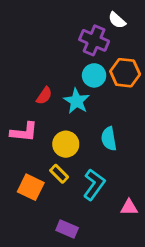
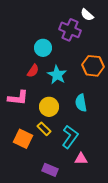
orange hexagon: (125, 73) -> (93, 66), moved
cyan circle: (94, 75) -> (43, 48), moved
pink triangle: (129, 207) -> (81, 159), moved

